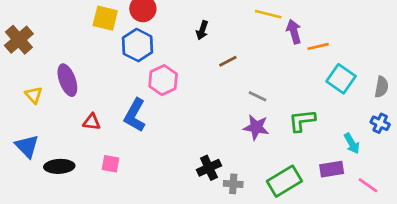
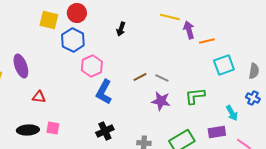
brown line: (228, 61) -> (140, 77), moved
cyan square: (341, 79) -> (224, 65), turned 35
blue L-shape: (135, 115) -> (104, 92), moved
black ellipse: (59, 166) -> (28, 130), moved
black cross: (209, 168) -> (105, 131), moved

